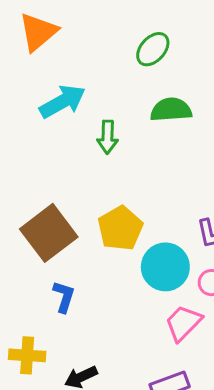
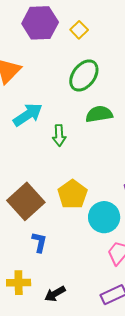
green ellipse: (153, 49) -> (84, 76), size x1.4

